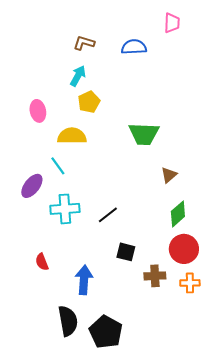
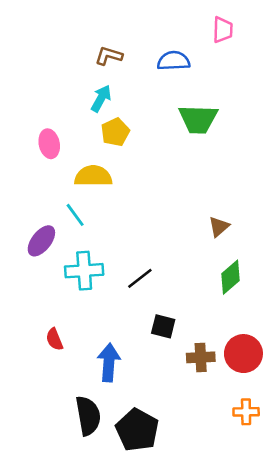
green trapezoid: (144, 134) -> (198, 119), moved
red circle: (184, 249) -> (243, 354), moved
orange cross: (190, 283) -> (246, 412), moved

